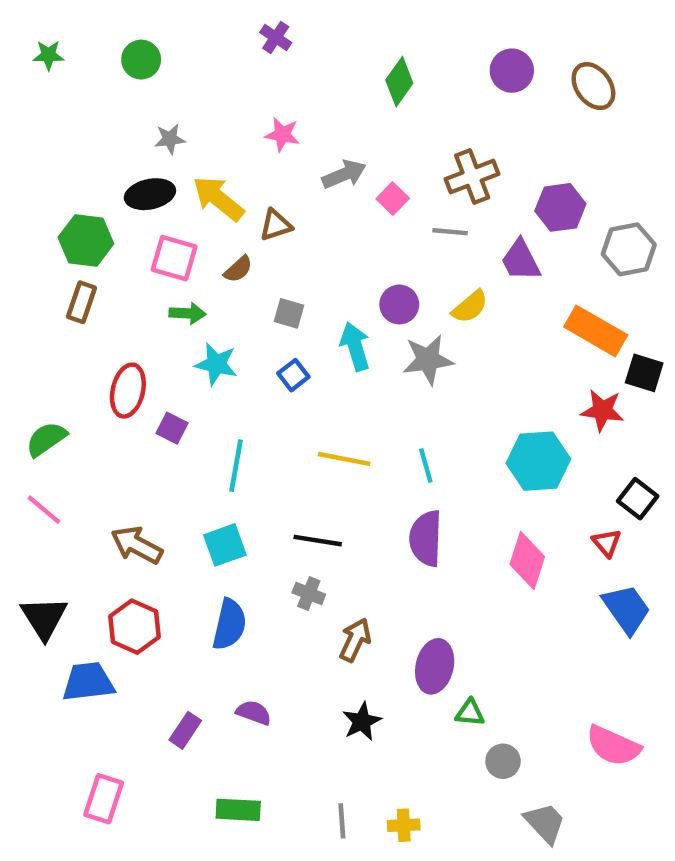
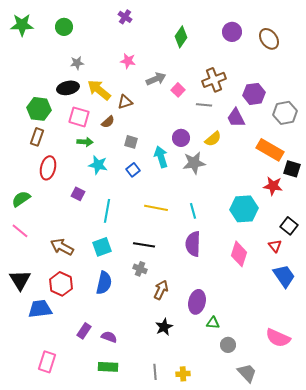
green star: (48, 55) -> (22, 25), size x1.6
red ellipse: (128, 391) -> (48, 168), moved
purple semicircle: (254, 713) -> (109, 337), moved

